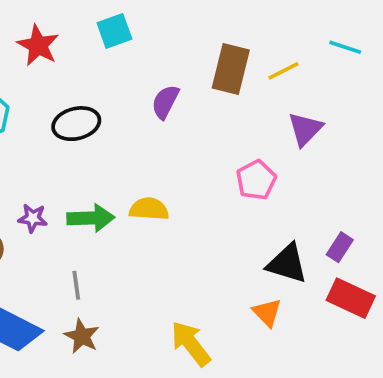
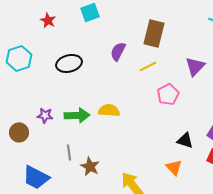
red star: (38, 45) -> (48, 20), size x0.7
yellow line: (283, 71) -> (148, 66), moved
black triangle: (287, 264) -> (185, 140), size x0.7
brown star: (82, 336) -> (90, 166), moved

